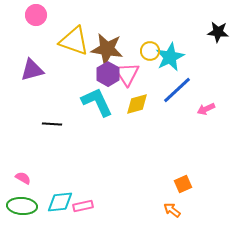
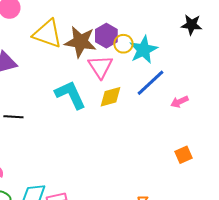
purple hexagon: (108, 74) -> (106, 36), moved
black line: (52, 124) -> (13, 117), moved
orange square: (183, 184) -> (183, 155), moved

